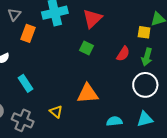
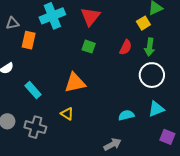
gray triangle: (14, 14) -> (12, 23), turned 48
yellow square: (144, 32) -> (143, 23), turned -32
orange triangle: (88, 94) -> (75, 83), moved

